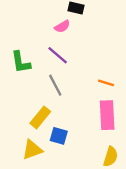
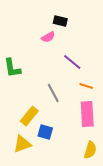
purple line: (58, 55) -> (72, 62), moved
gray line: (55, 85) -> (53, 93), moved

